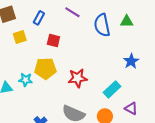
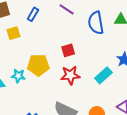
red square: (53, 40) -> (68, 50), moved, turned -32
cyan rectangle: (112, 89) -> (103, 75), moved

